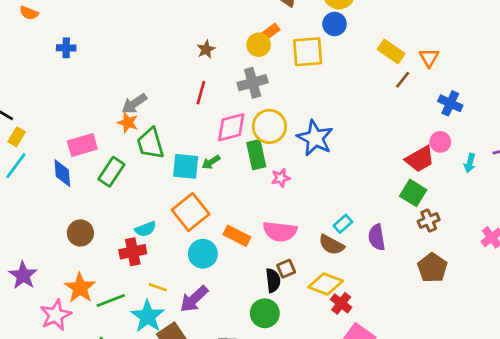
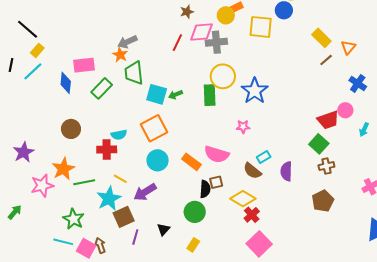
pink diamond: (231, 127) -> (202, 32), moved
pink star: (281, 178) -> (243, 127), moved
orange rectangle: (237, 236) -> (191, 162), moved

